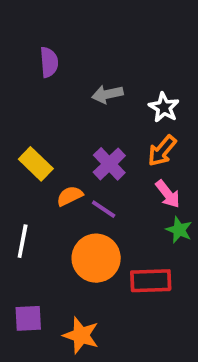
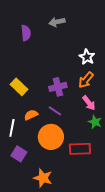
gray arrow: (107, 94) -> (57, 22), moved
purple cross: (109, 164) -> (58, 87), turned 30
orange semicircle: (70, 196) -> (31, 115), moved
purple square: (28, 318) -> (19, 154), moved, turned 35

